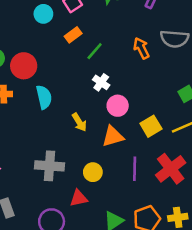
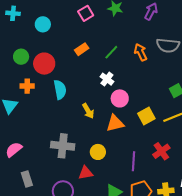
cyan circle: (43, 14) -> (43, 24), moved
orange rectangle: (73, 35) -> (82, 49), moved
green line: (95, 51) -> (111, 52), moved
purple line: (135, 169) -> (133, 161), moved
red cross: (171, 169) -> (161, 151), size x0.7

